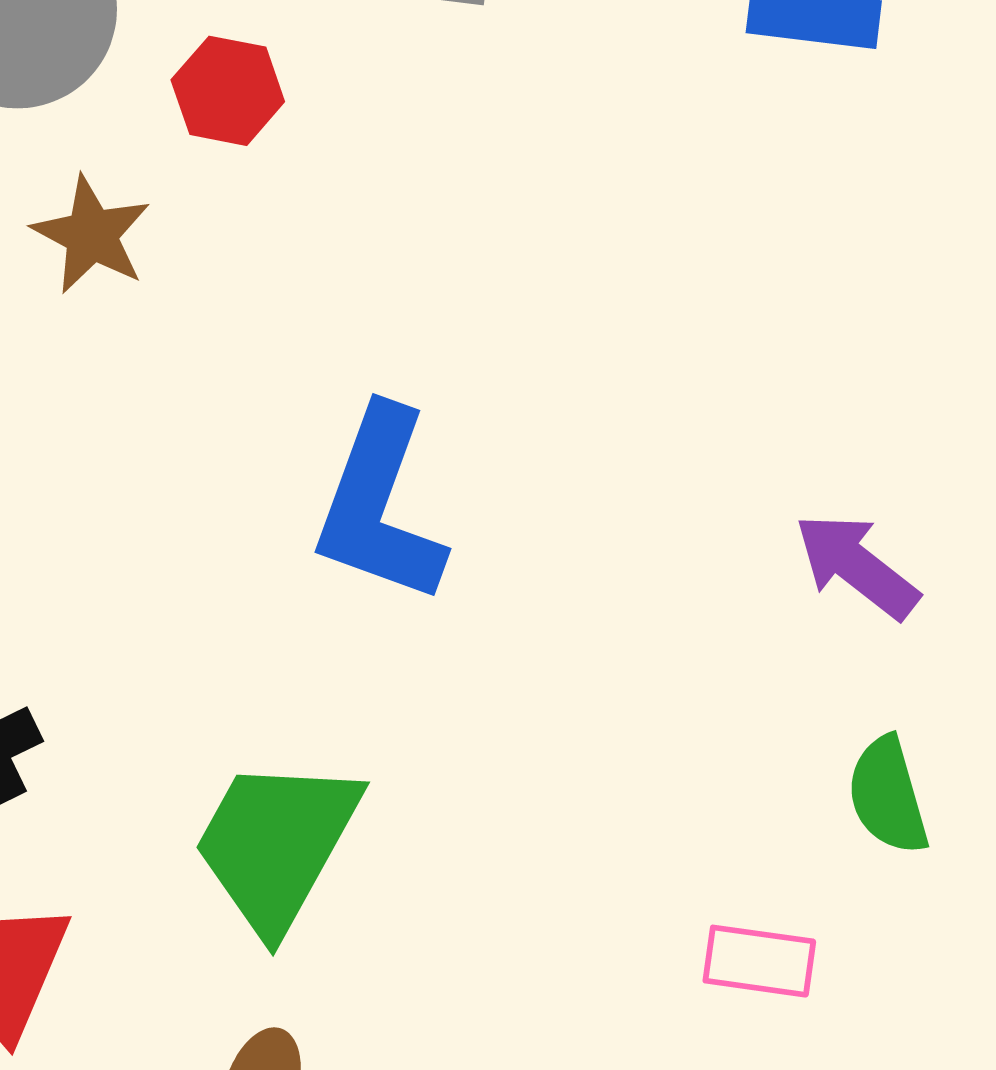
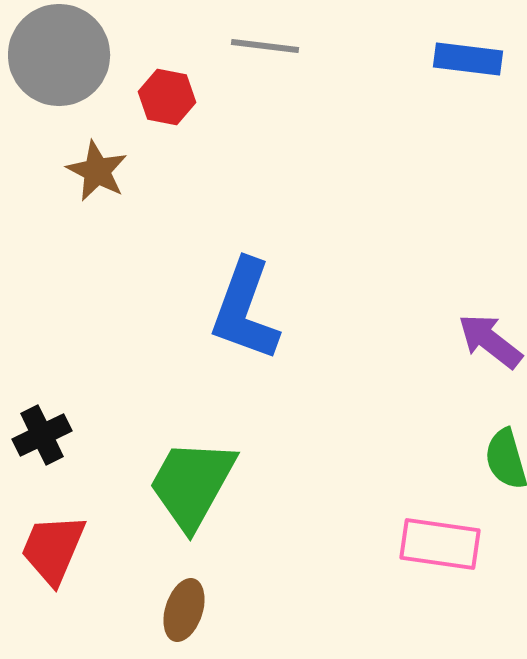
pink rectangle: (759, 961) -> (440, 544), size x1.4

